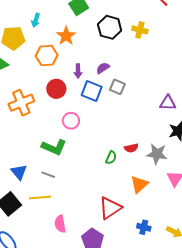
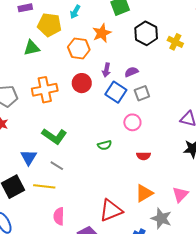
gray square: (117, 87) -> (142, 93), turned 35
pink circle: (71, 121) -> (132, 122), moved
green L-shape: (54, 147) -> (54, 136), moved
gray star: (157, 154) -> (161, 218), moved
green semicircle: (111, 158) -> (105, 145), moved, turned 40

